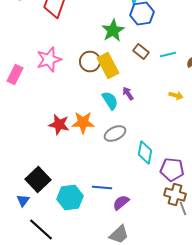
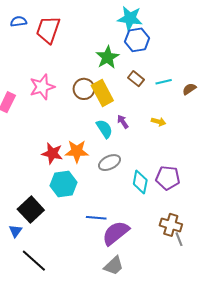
yellow arrow: (176, 96) -> (159, 122), moved
purple pentagon: (172, 170) -> (168, 178), moved
cyan hexagon: (70, 198) -> (64, 184), moved
purple semicircle: (121, 202) -> (116, 233), size x1.6

